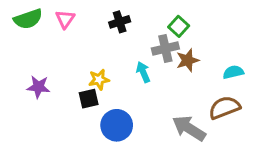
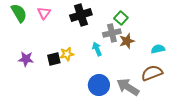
green semicircle: (28, 19) -> (19, 13), turned -102
black cross: (120, 22) -> (81, 15), size x1.5
black square: (89, 99) -> (54, 59), moved
blue circle: (117, 125) -> (99, 85), moved

